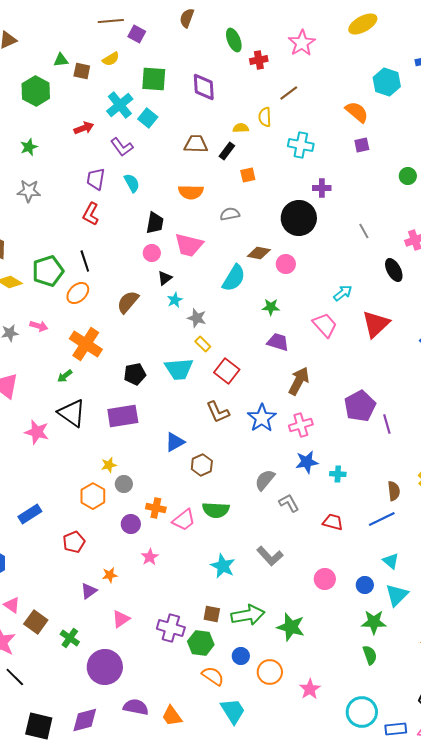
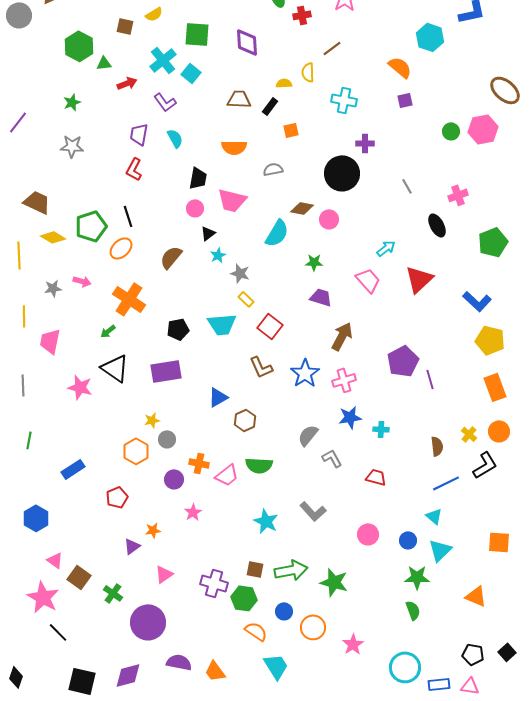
green triangle: (61, 60) -> (104, 63), moved
blue line: (382, 519) -> (446, 483), moved

